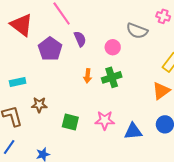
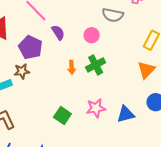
brown star: (39, 105) -> (22, 71), moved
green square: (70, 122) -> (62, 115), turned 30

